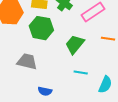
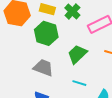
gray trapezoid: (27, 62) -> (43, 68), moved

